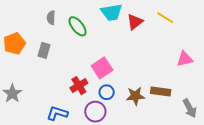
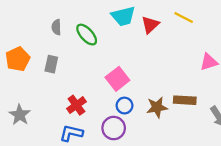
red cross: (79, 86) -> (76, 105), moved

